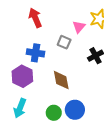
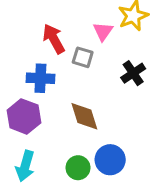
red arrow: (35, 18) -> (54, 39), moved

